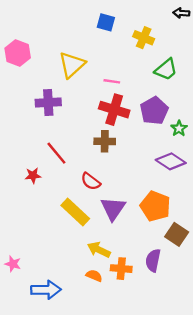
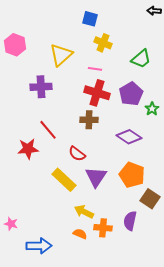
yellow cross: (144, 38) -> (103, 43), moved
purple diamond: (171, 161) -> (129, 137), moved
red star: (33, 176) -> (28, 149), size x1.5

